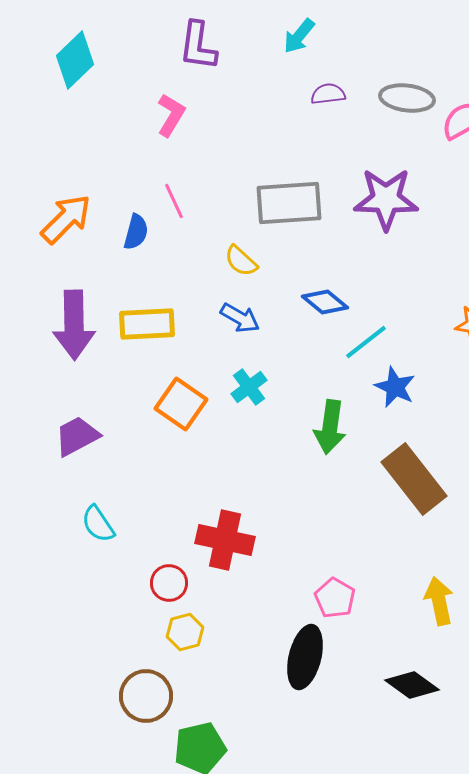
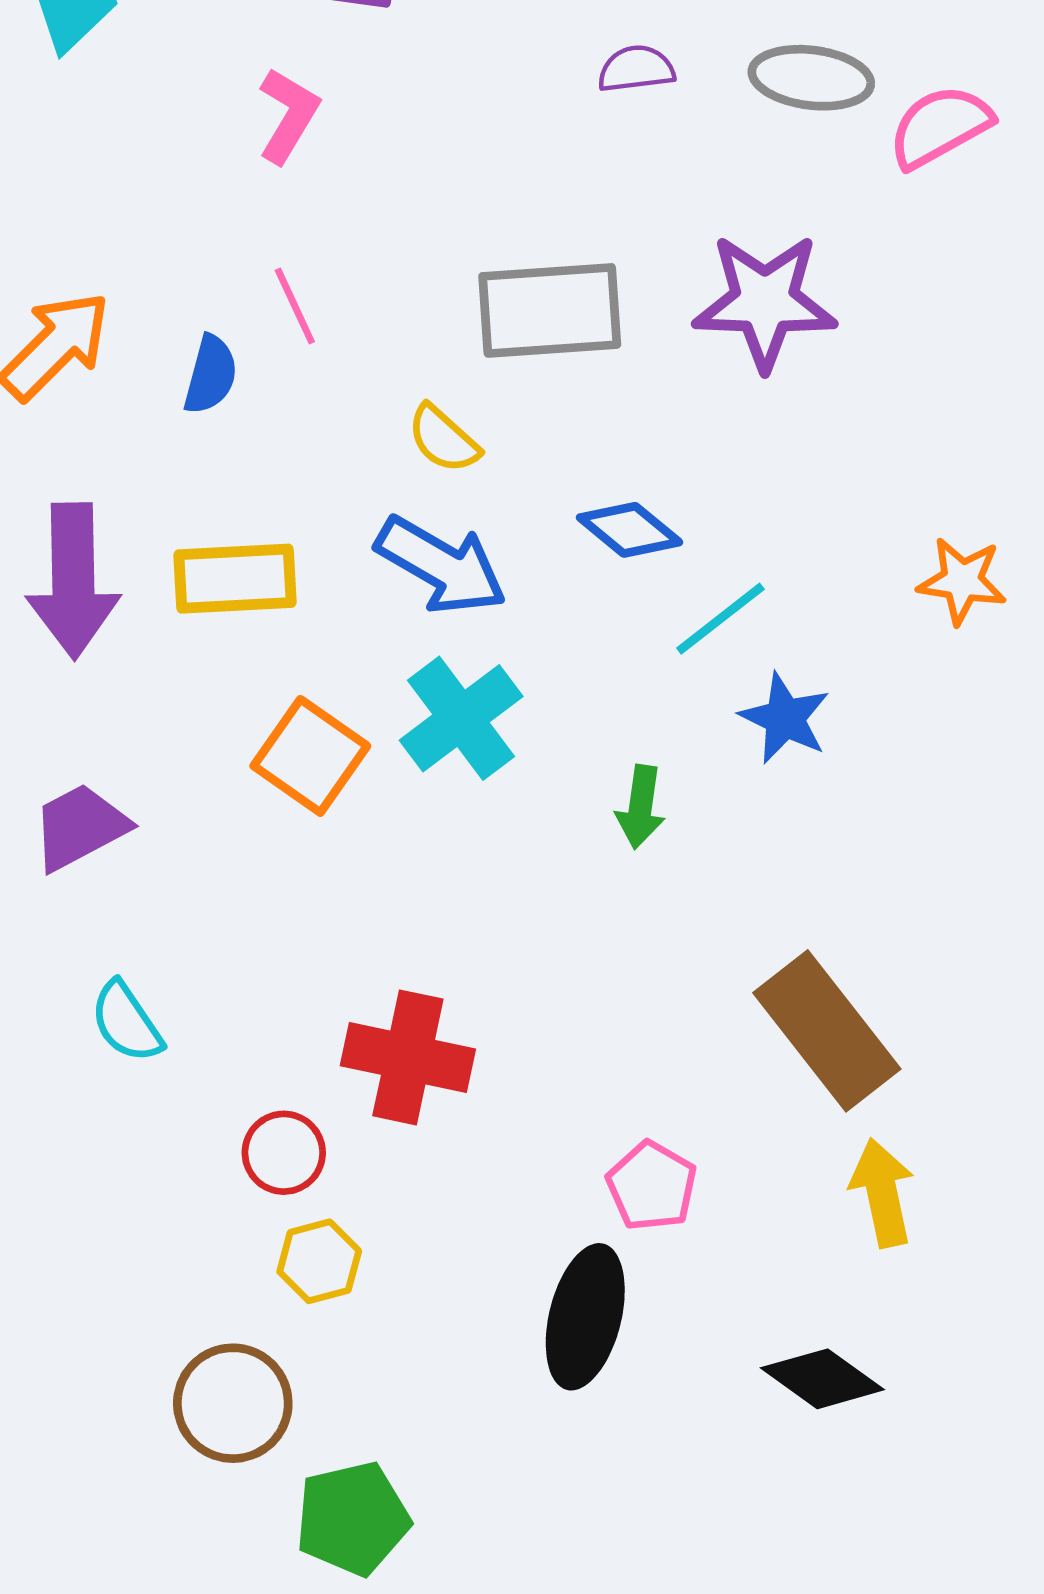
blue arrow: (240, 318) -> (441, 565), size x1.5
cyan cross: (249, 387) -> (461, 718), size x1.5
green arrow: (330, 427) -> (641, 807), size x0.7
brown rectangle: (414, 479) -> (827, 1031), moved

